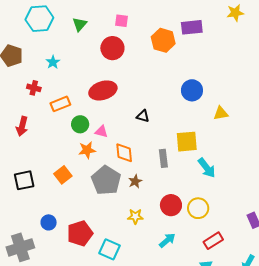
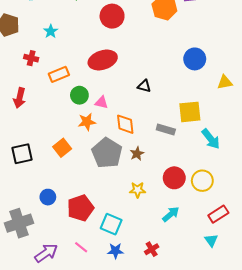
gray rectangle: (163, 158) -> (166, 130), turned -66

